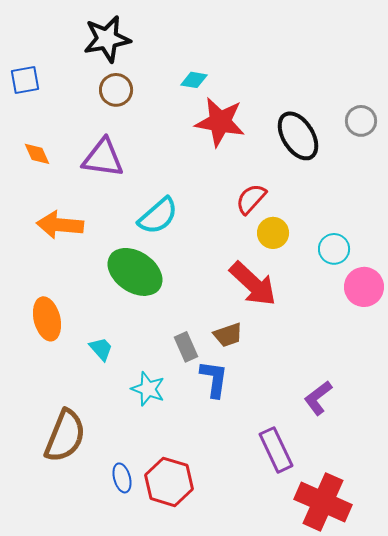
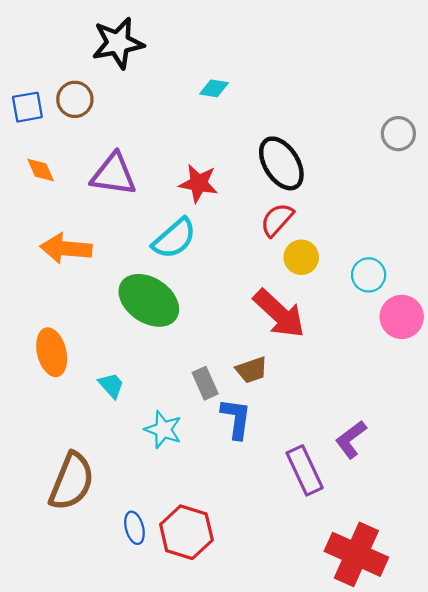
blue square: (25, 80) -> (27, 107), moved
brown circle: (116, 90) -> (75, 99), moved
red star: (220, 122) -> (199, 183), moved, size x0.7
black ellipse: (298, 136) -> (281, 163), moved
purple rectangle: (276, 450) -> (305, 470), moved

